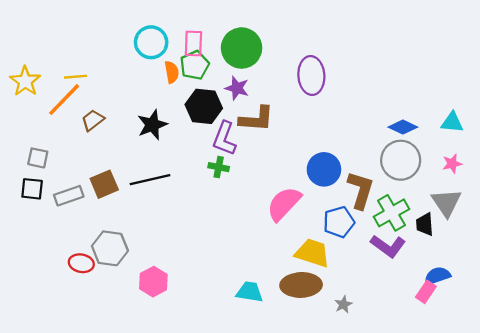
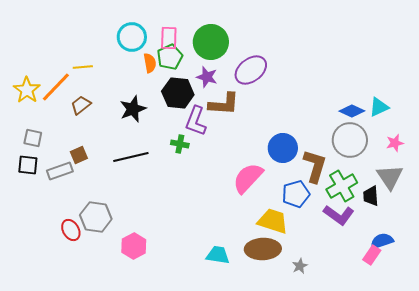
purple ellipse: (311, 75) -> (251, 70), moved, turned 56
yellow line: (76, 77) -> (83, 67), moved
yellow star: (25, 81) -> (27, 90), moved
cyan triangle: (452, 122) -> (379, 107), moved, turned -30
green cross: (219, 167) -> (180, 144), moved
brown square: (104, 184) -> (79, 155), moved, size x0.7
red ellipse: (81, 263) -> (71, 230), turned 50

